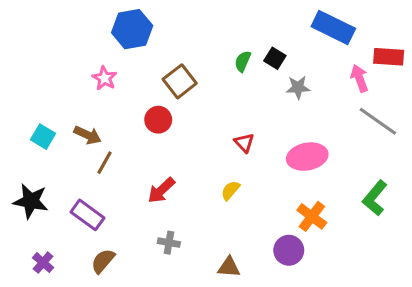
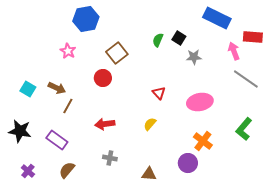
red arrow: (161, 190) -> (105, 124), turned 36

